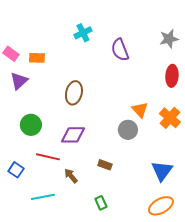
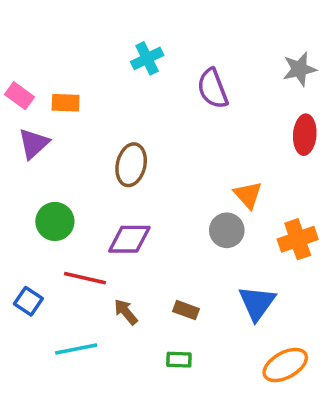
orange cross: (170, 118) -> (298, 239), moved, turned 30
brown rectangle: (105, 165) -> (186, 310), moved
blue triangle: (162, 171) -> (257, 303), moved
green rectangle: (101, 203) -> (179, 360), turned -64

